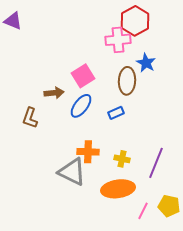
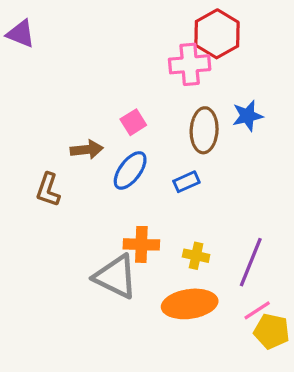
blue star: (146, 63) -> (248, 116), moved, turned 30
pink square: (83, 76) -> (133, 122), size x0.7
pink line: (143, 211) -> (257, 310), moved, turned 30

